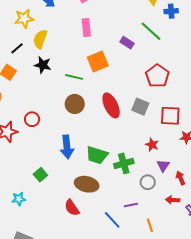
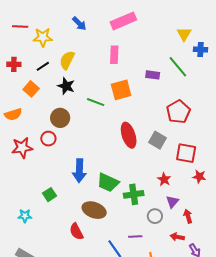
yellow star: (24, 19) -> (43, 37), moved
purple rectangle: (127, 43) -> (153, 75), turned -32
brown circle: (75, 104) -> (60, 118), moved

